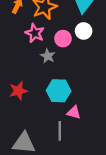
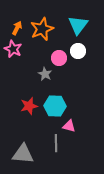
pink star: (35, 33) -> (13, 49), moved
red star: (18, 91) -> (29, 106), moved

